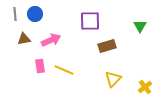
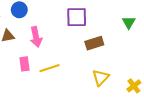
pink arrow: (51, 40) -> (36, 37), turned 102
yellow line: (64, 70) -> (49, 68), turned -42

